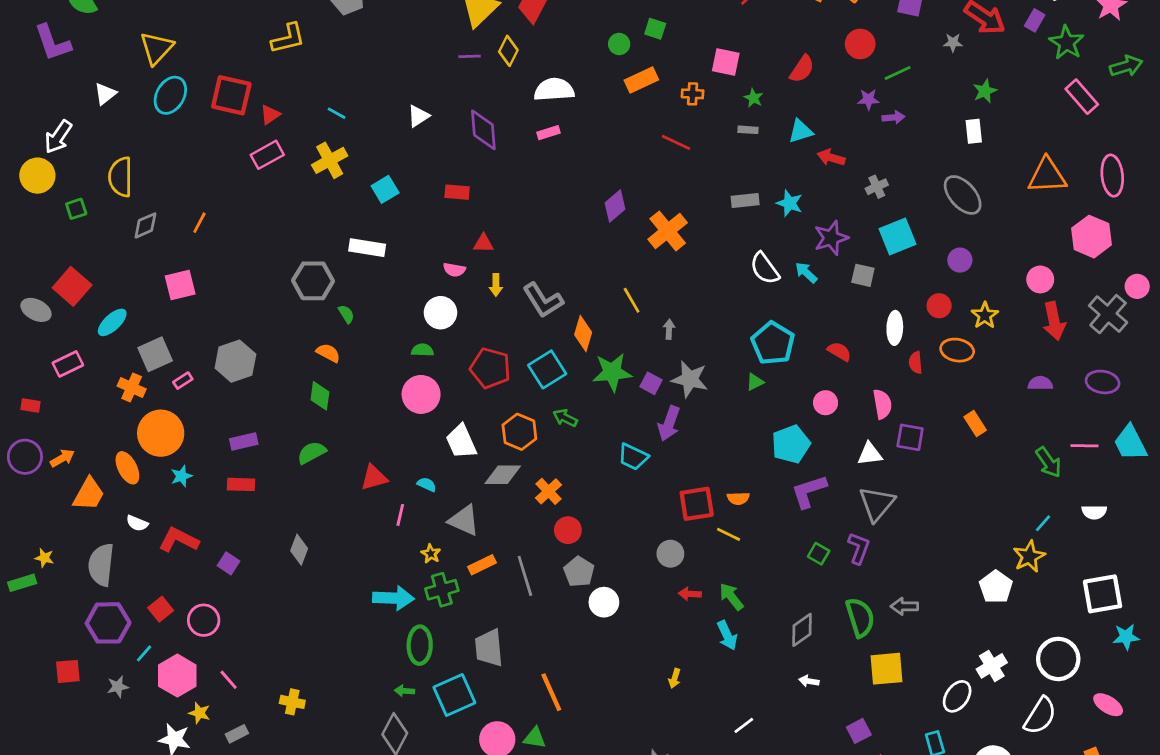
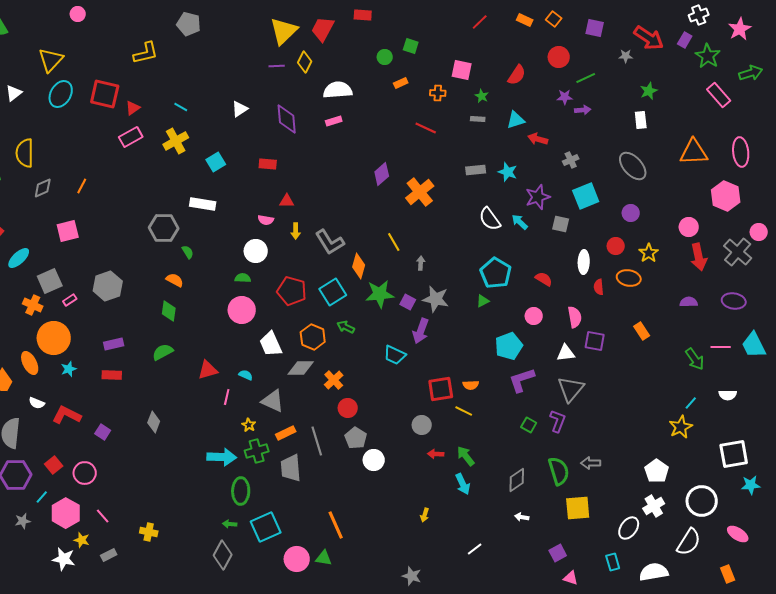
orange rectangle: (641, 80) -> (401, 83), size x0.6
white pentagon: (996, 587) -> (657, 471), moved
gray trapezoid: (489, 648) -> (291, 468), moved

